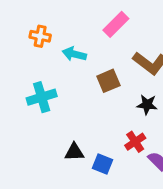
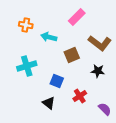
red cross: (135, 142) -> (80, 96), moved
black triangle: (74, 152) -> (49, 103), turned 40
blue square: (103, 164) -> (57, 81), moved

